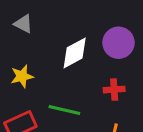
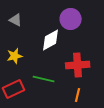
purple circle: (118, 43) -> (71, 19), moved
red cross: (114, 90) -> (78, 65), size x1.6

